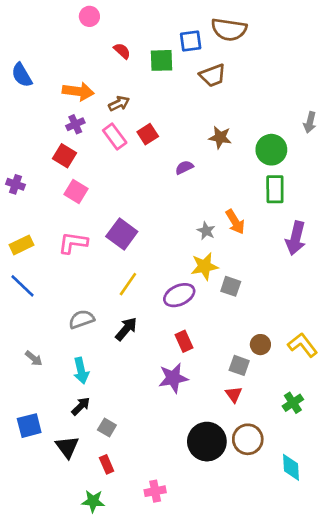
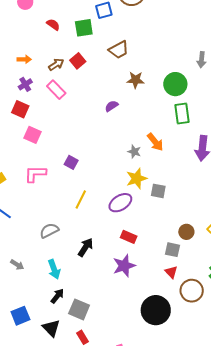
brown trapezoid: (213, 75) -> (119, 50), moved
orange arrow: (78, 91) -> (24, 59), size x0.6
red square: (148, 134) -> (78, 61), moved
purple square: (122, 234) -> (71, 162), size x0.6
black arrow: (126, 329) -> (86, 247), moved
red rectangle: (184, 341) -> (129, 237), turned -35
gray square: (107, 428) -> (79, 309), size x1.5
brown circle: (248, 439) -> (192, 291), moved

